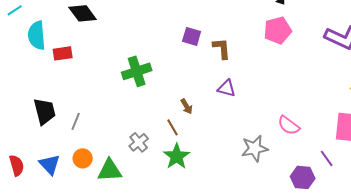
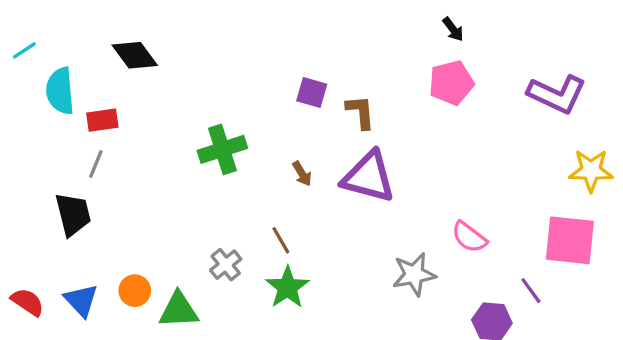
purple triangle: (227, 88) -> (369, 177), size x1.8
brown arrow: (187, 106) -> (302, 174), moved
gray line: (76, 121) -> (96, 164), moved
red semicircle: (17, 165) -> (28, 302), turned -40

